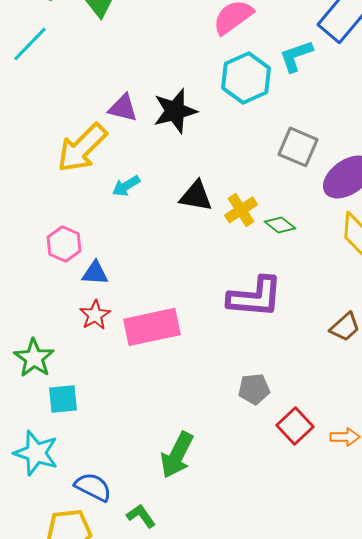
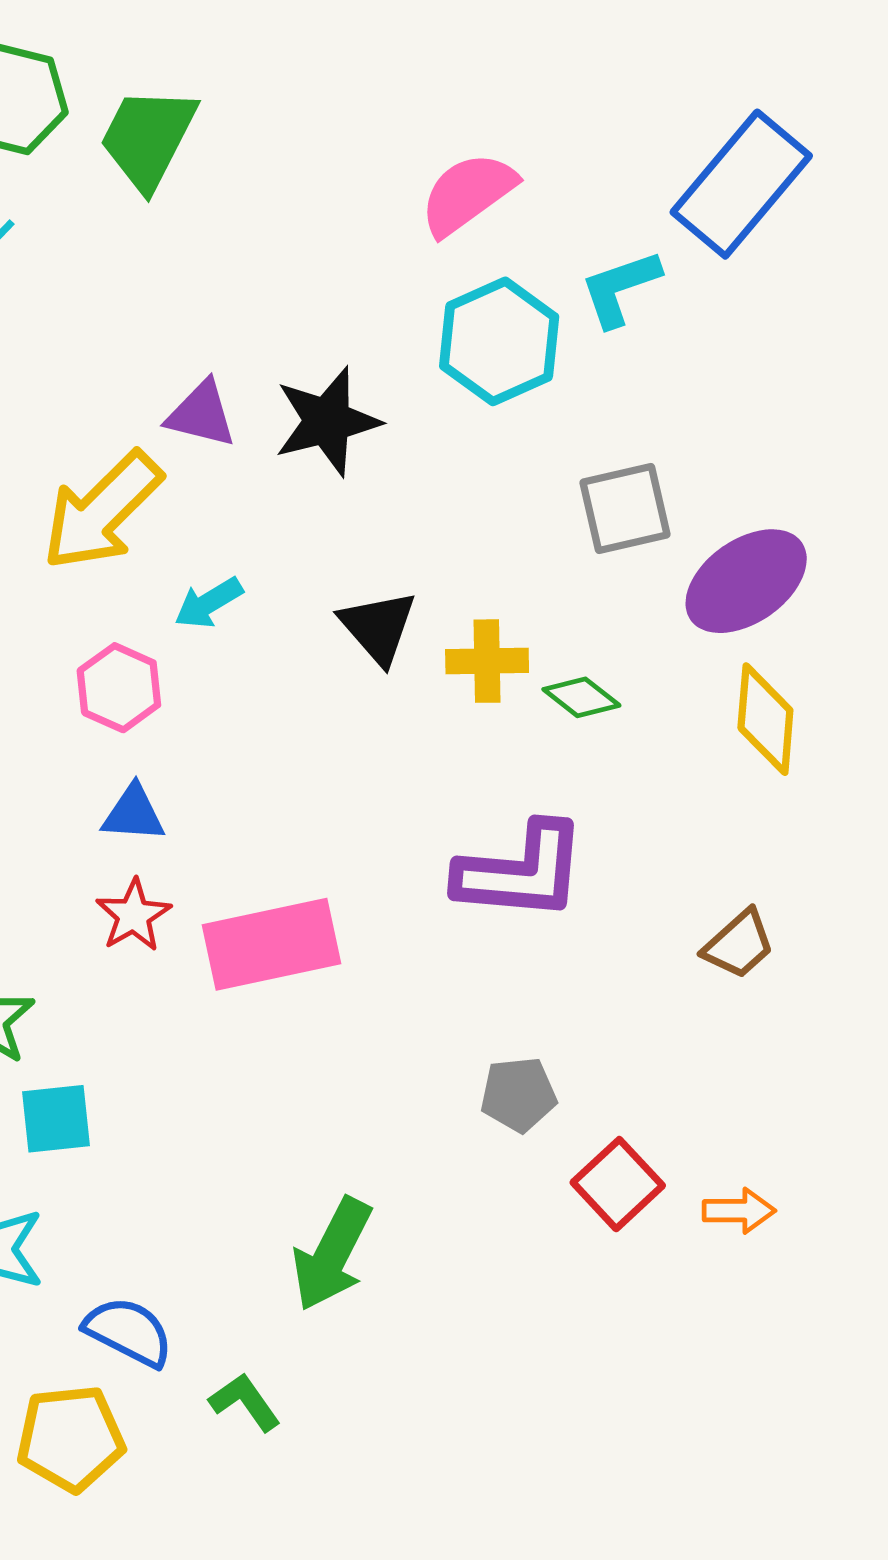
gray square: (298, 147) -> (625, 508), turned -36
black triangle: (196, 196) -> (378, 627), turned 39
yellow cross: (241, 210) -> (487, 661), turned 32
pink hexagon: (64, 244) -> (119, 688), moved

